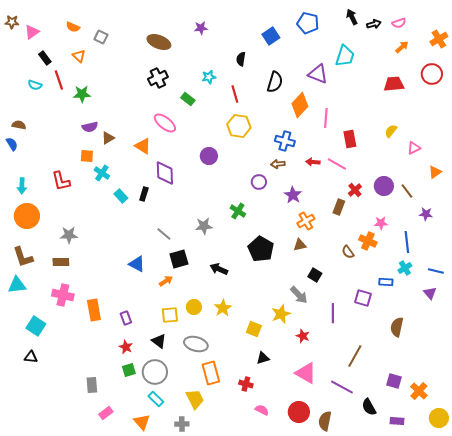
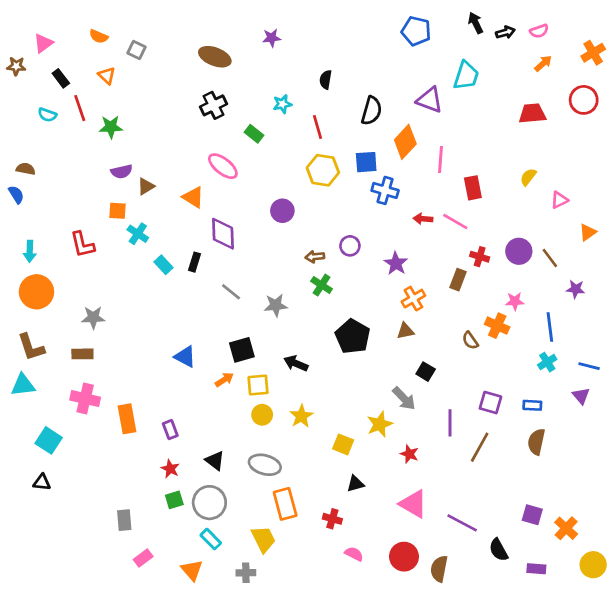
brown star: (12, 22) -> (16, 66), moved
blue square: (271, 36) -> (366, 162), moved, turned 30
brown arrow: (278, 164) -> (315, 257), moved
red cross: (355, 190) -> (480, 257), turned -32
gray line: (164, 234) -> (231, 292), moved
blue rectangle: (386, 282) -> (532, 405), moved
yellow square: (170, 315) -> (258, 385), moved
brown line: (355, 356) -> (480, 447), moved

